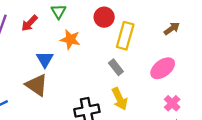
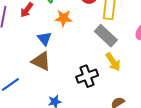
gray rectangle: (116, 67) -> (106, 36), size x1.6

